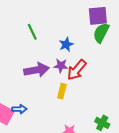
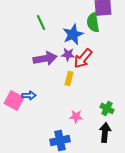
green semicircle: (101, 33) -> (93, 22), moved, turned -36
blue star: (66, 44) -> (73, 34), size x1.5

